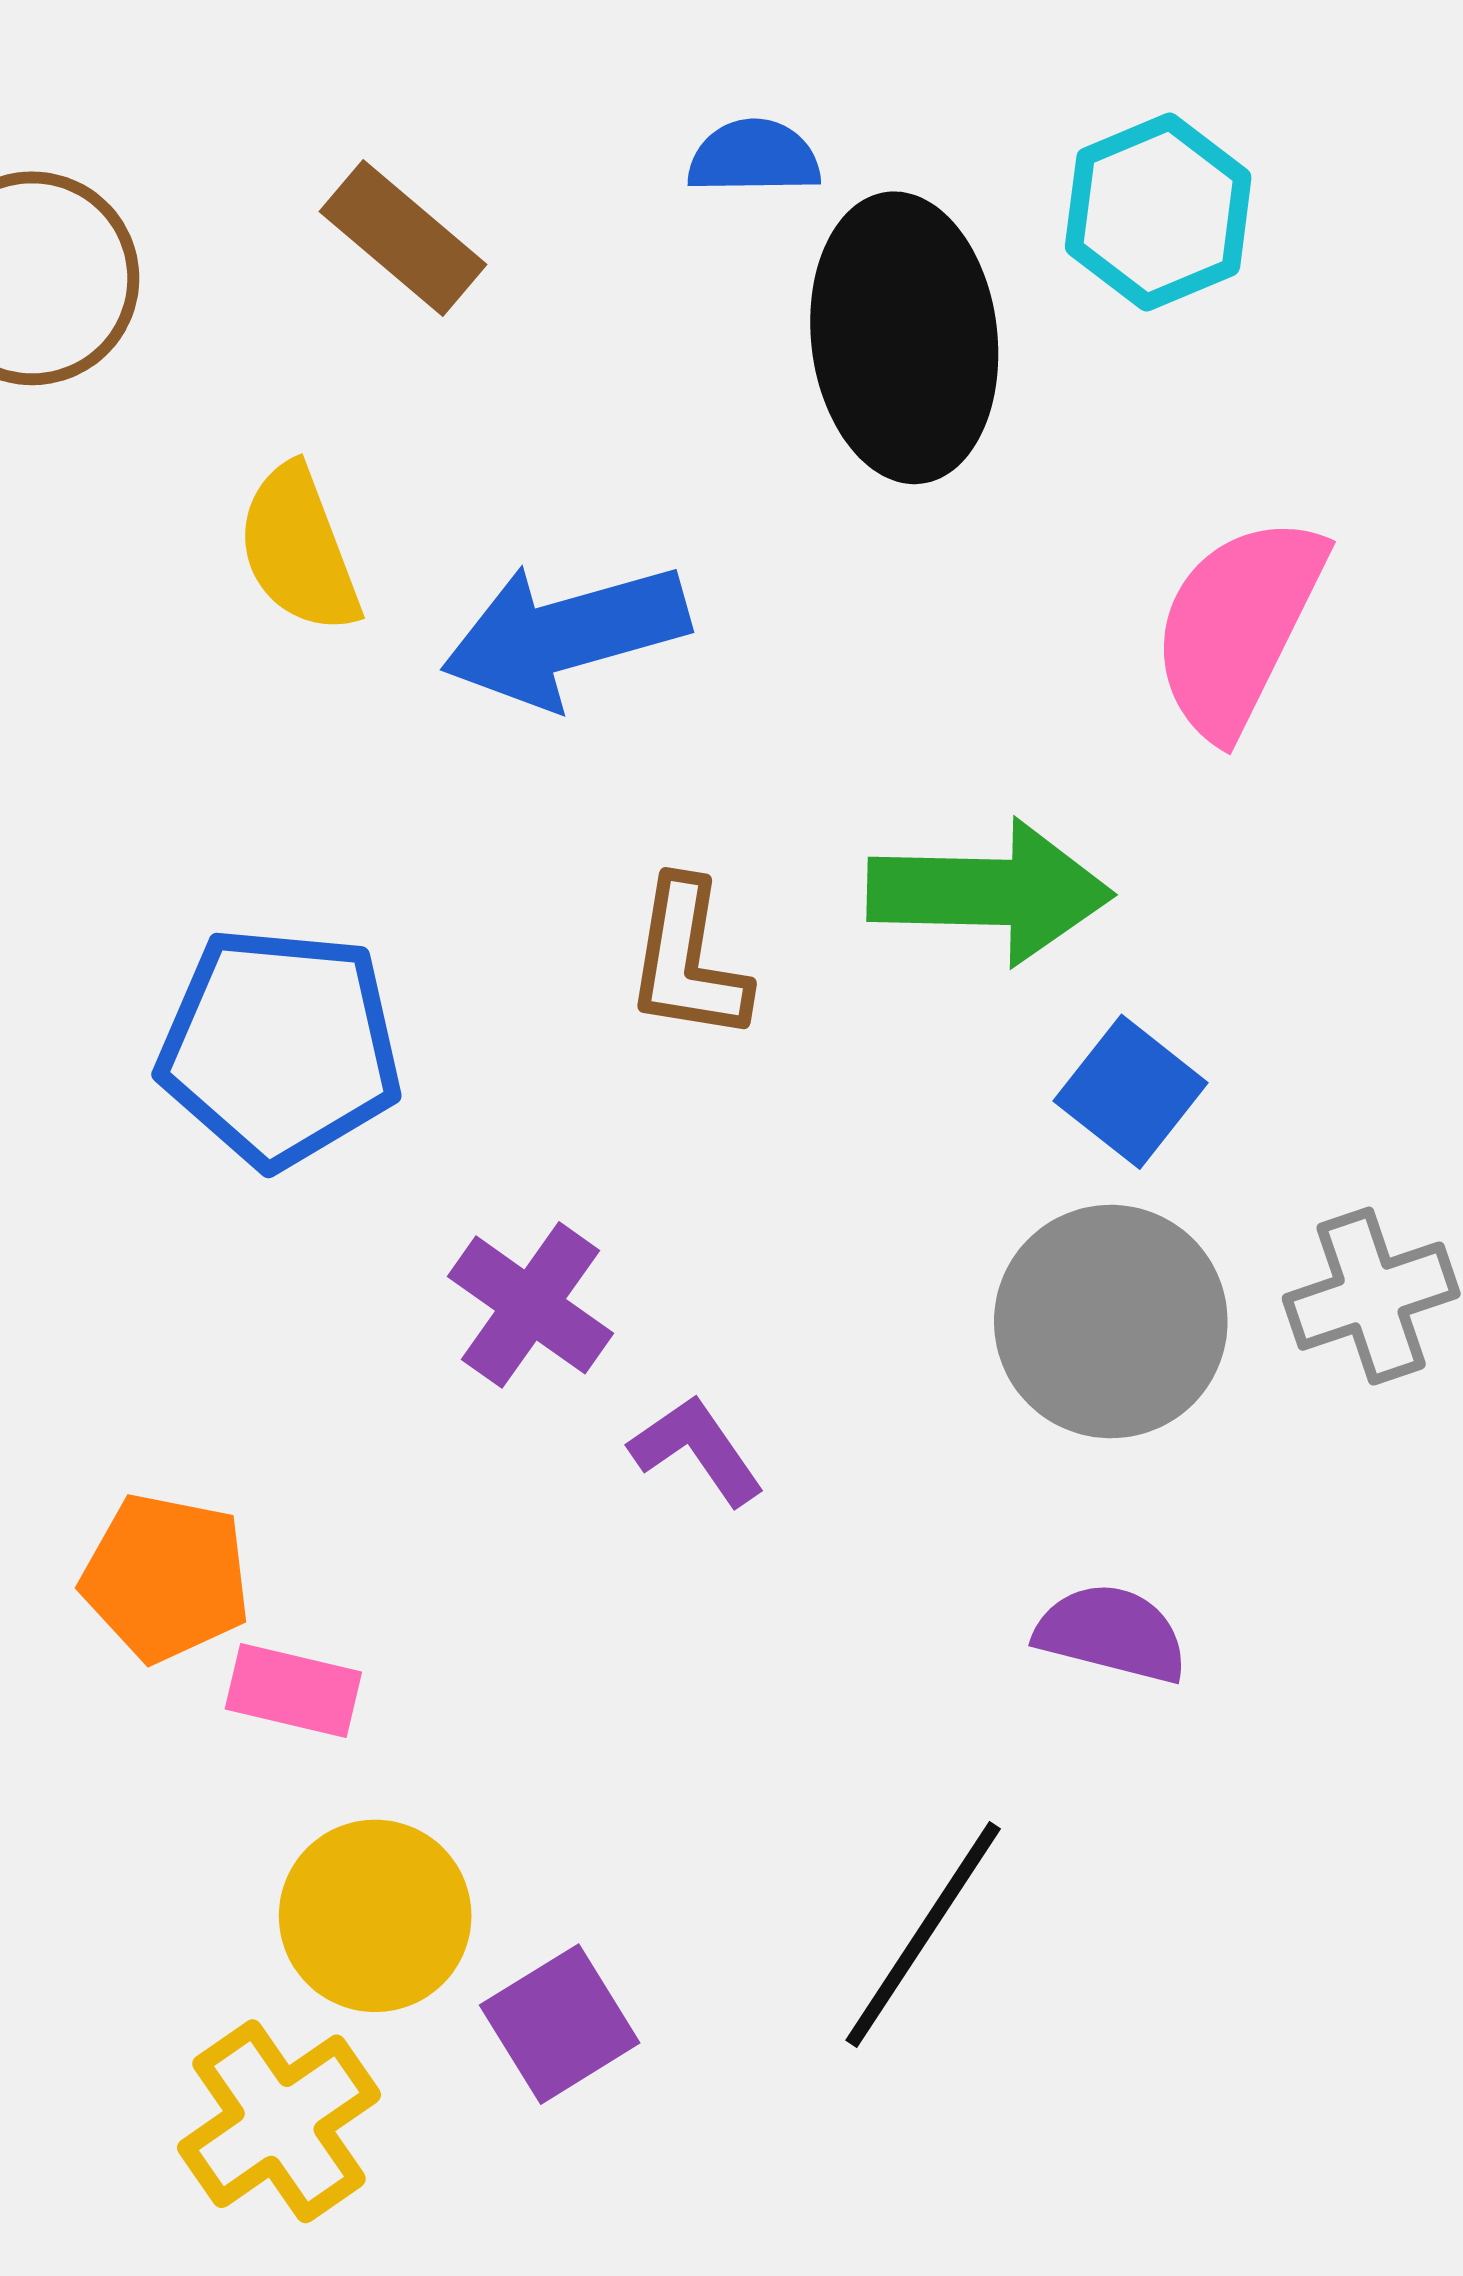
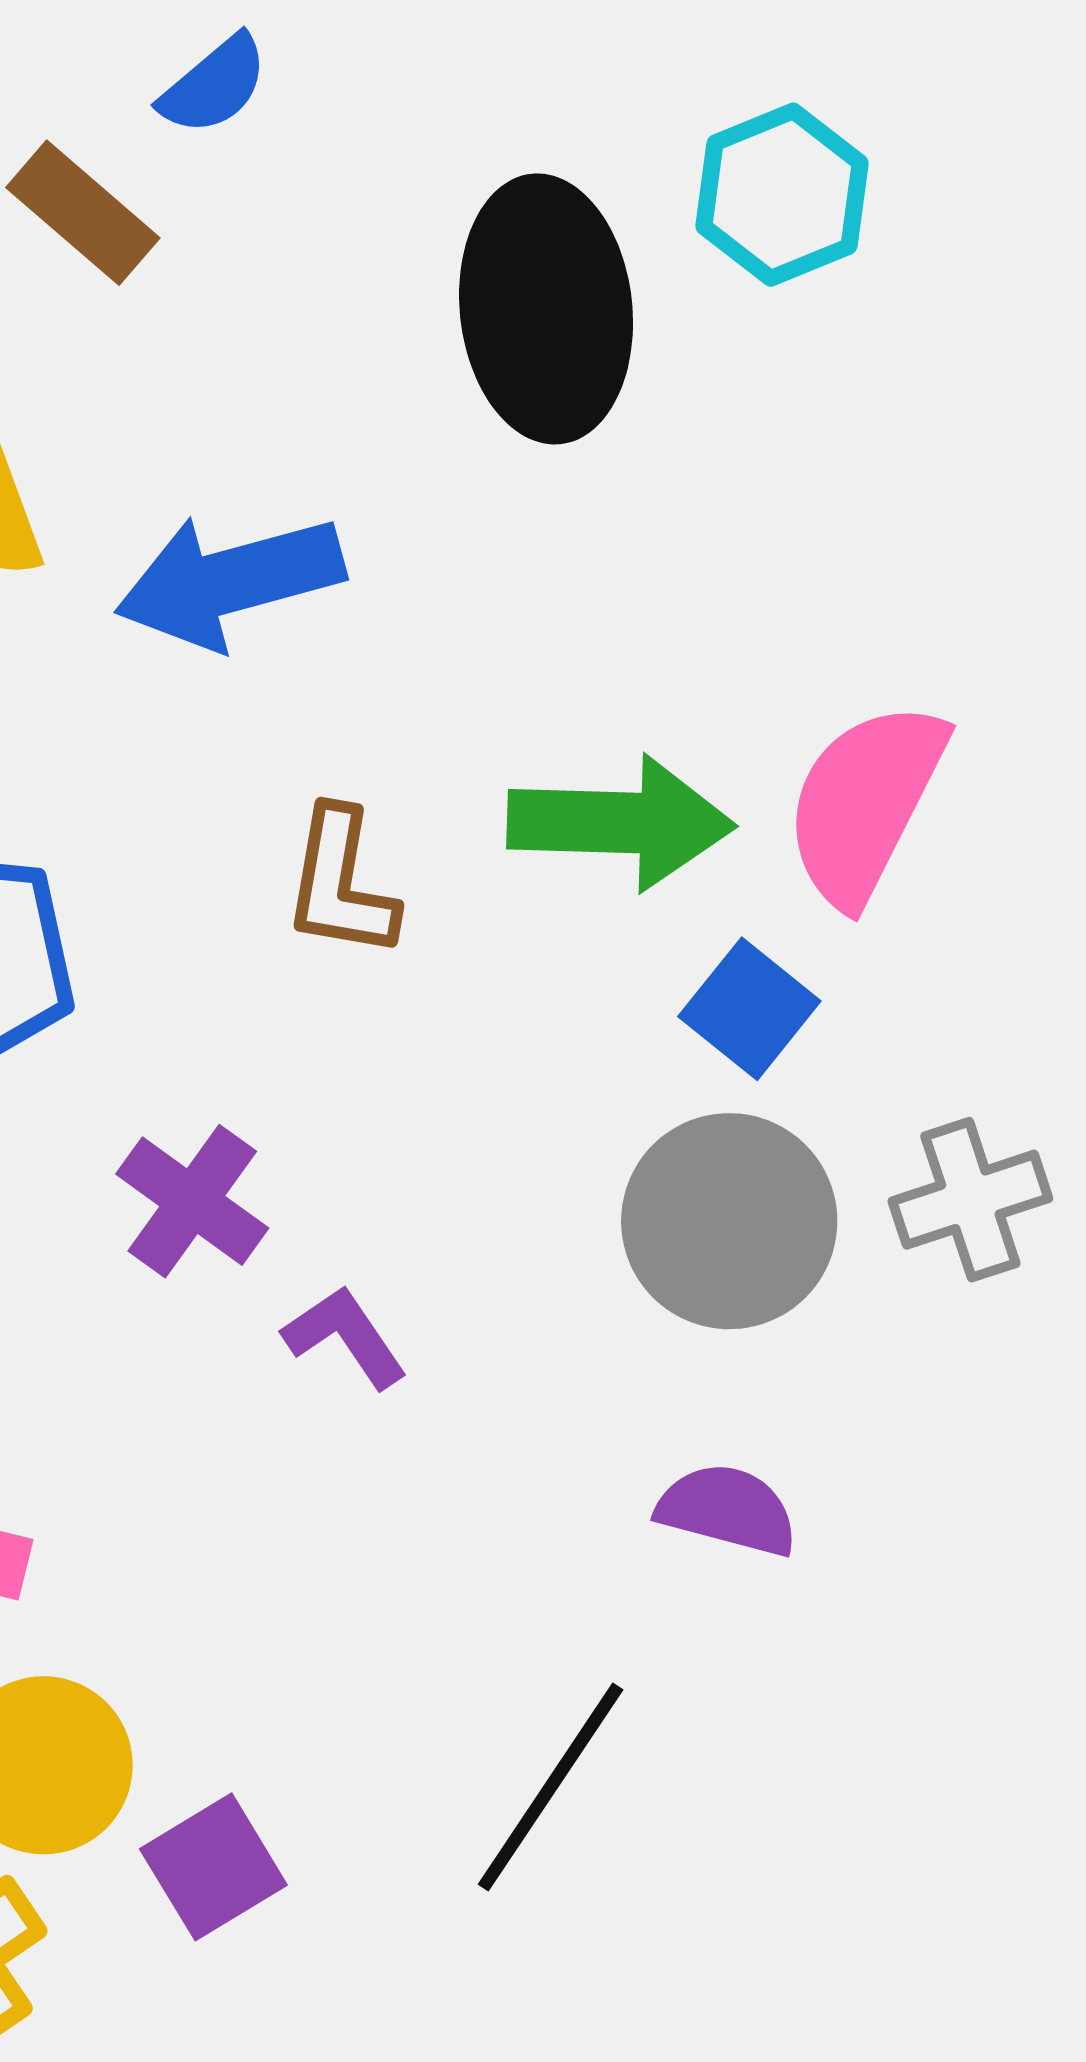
blue semicircle: (754, 157) -> (214, 85), moved, turned 140
pink semicircle: (1238, 626) -> (865, 803), moved

